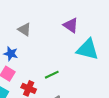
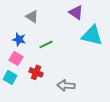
green line: (52, 75) -> (46, 44), moved

